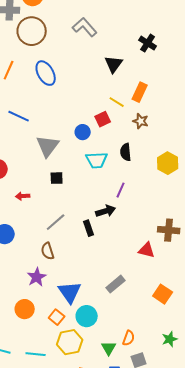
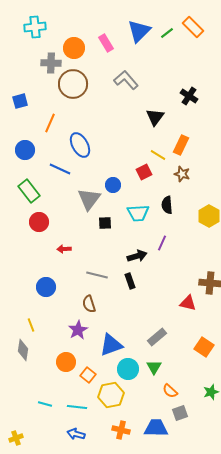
blue ellipse: (46, 73) -> (80, 145), moved
blue circle: (83, 132) -> (113, 185), moved
black square: (57, 178) -> (105, 223), moved
black arrow: (106, 211) -> (137, 256), moved
gray line: (56, 222) -> (97, 275), turned 55
blue triangle: (70, 292) -> (111, 345), turned 45
orange square: (57, 317) -> (88, 375), moved
orange semicircle: (129, 338) -> (170, 391), turned 112
green triangle: (109, 348) -> (154, 367), moved

